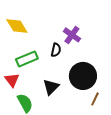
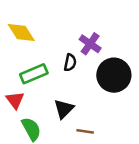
black circle: (83, 76) -> (114, 75), moved
brown line: (95, 99) -> (85, 131), moved, turned 72

